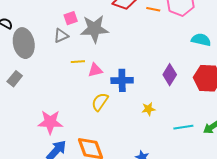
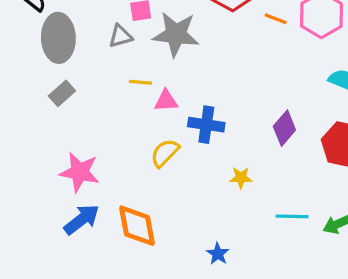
gray rectangle: (15, 79) -> (62, 93), moved

